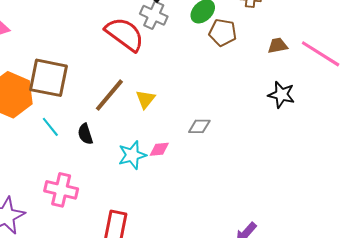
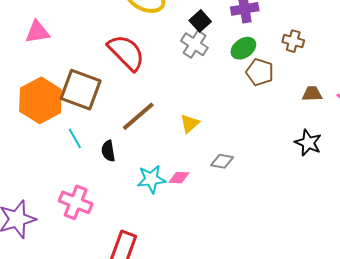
red semicircle: (125, 34) -> (126, 53), moved
yellow triangle: (145, 99) -> (190, 124), moved

